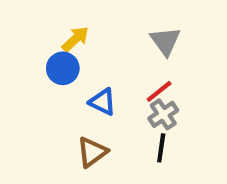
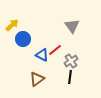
yellow arrow: (75, 39) -> (12, 25), moved
red line: (159, 91) -> (55, 50), moved

